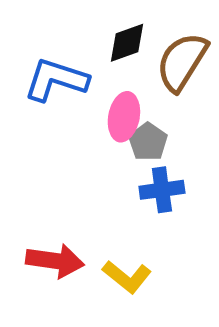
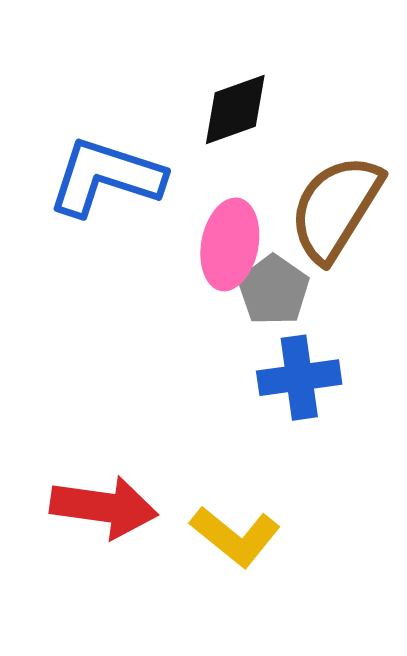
brown semicircle: (182, 62) -> (336, 208), moved

